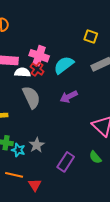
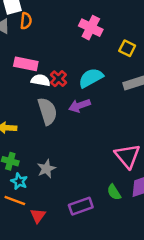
pink cross: (39, 56) -> (91, 28), moved
purple arrow: (69, 97) -> (80, 106), moved
cyan star: (18, 150) -> (19, 181), moved
purple rectangle: (66, 162) -> (81, 206), moved, turned 30

